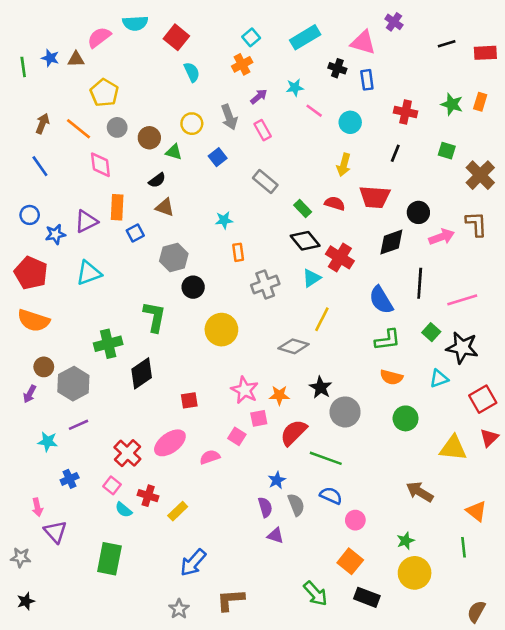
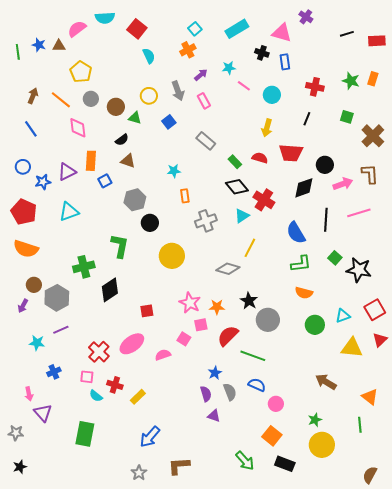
pink line: (462, 300) -> (359, 213), moved
cyan triangle: (439, 378) -> (343, 316), moved
pink square: (112, 485) -> (87, 377), turned -32

